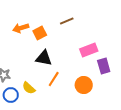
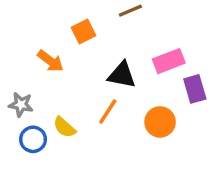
orange arrow: (21, 28) -> (50, 61), moved, turned -126
black triangle: (44, 58) -> (122, 75), moved

